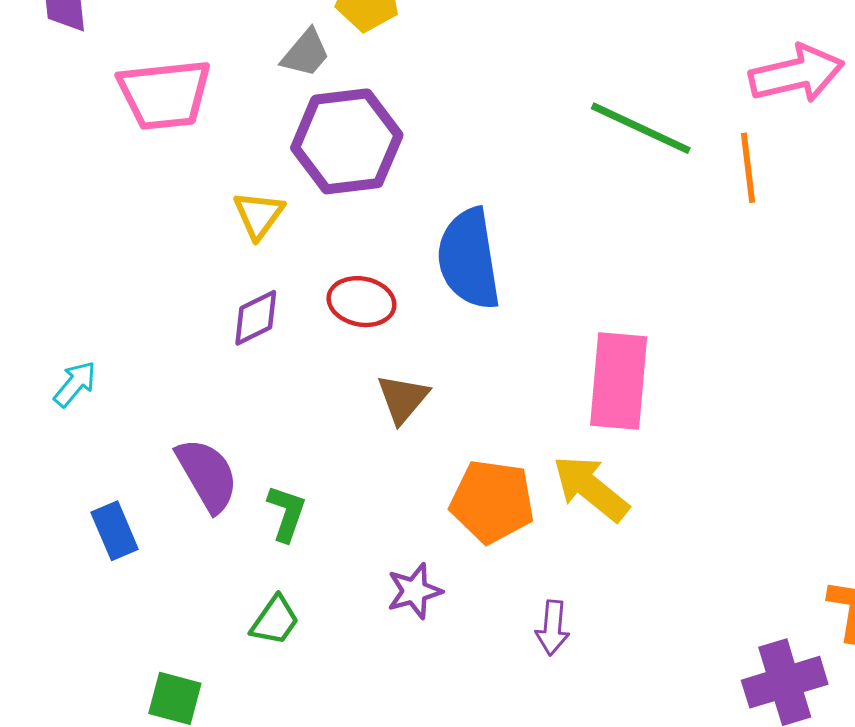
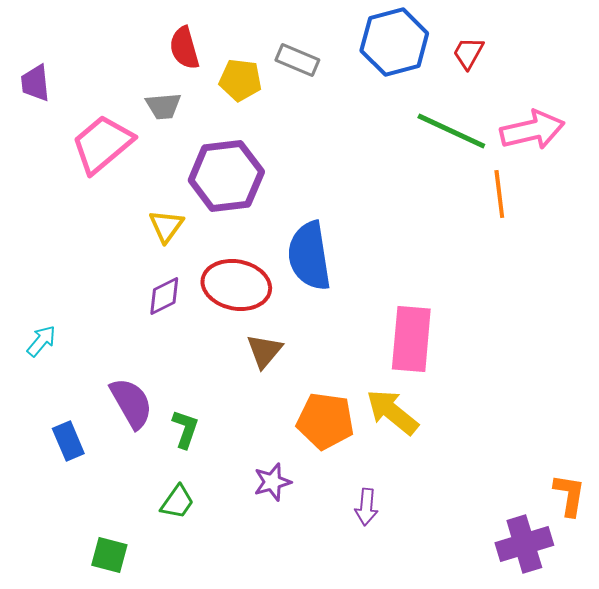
gray trapezoid: (306, 53) -> (163, 106), moved, turned 45
pink trapezoid: (165, 94) -> (102, 144), turned 146
green line: (641, 128) -> (451, 131), moved
red ellipse: (361, 302) -> (236, 285), size x1.5

